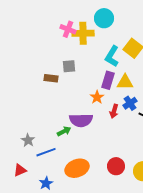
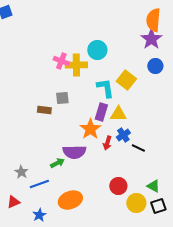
cyan L-shape: (112, 56) -> (105, 88), turned 140
orange star: (97, 97) -> (90, 129), size x1.5
red circle: (116, 166) -> (118, 186), moved

